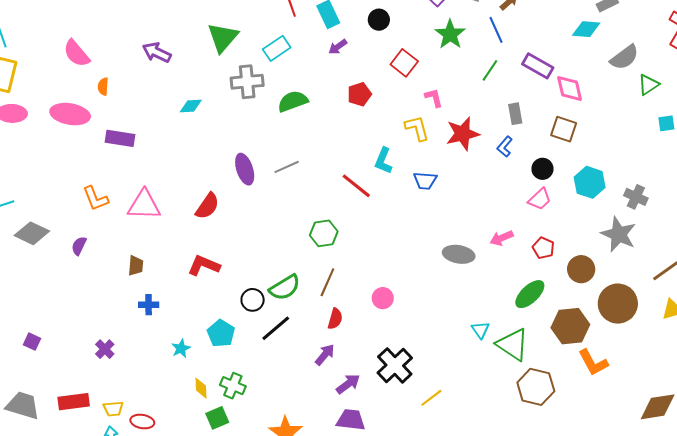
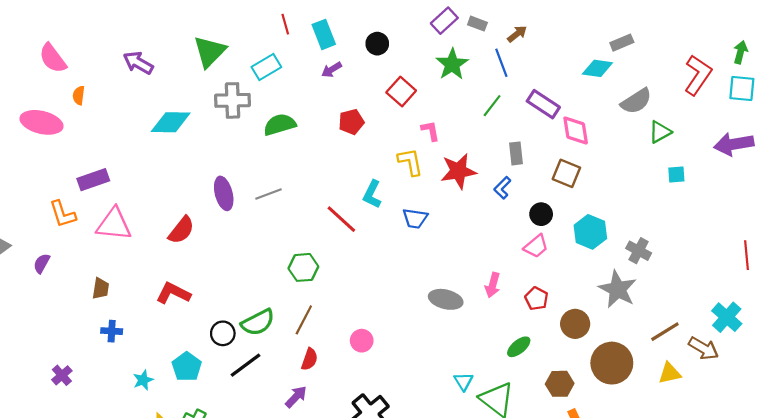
cyan diamond: (191, 106) -> (171, 122), size x1.6
purple rectangle: (120, 138) -> (93, 180), moved, turned -32
pink arrow: (502, 238) -> (493, 285), turned -55
green ellipse: (530, 294) -> (519, 347), size x0.7
brown hexagon: (570, 326) -> (560, 384), size x0.7

